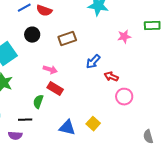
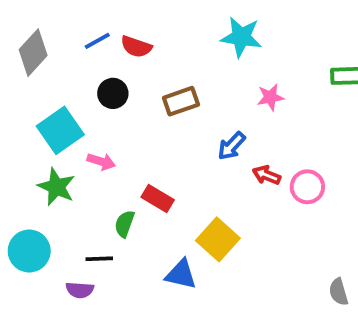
pink star: (124, 37) -> (270, 97), moved
pink arrow: (50, 70) -> (101, 161), moved
pink circle: (124, 97) -> (307, 187), moved
yellow square: (93, 124) -> (218, 239), moved, size x1.5

